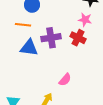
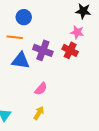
purple cross: (51, 38) -> (43, 50), turned 30
pink semicircle: (65, 80) -> (41, 89), moved

